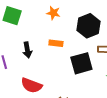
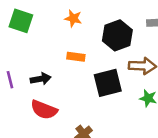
black arrow: (27, 50) -> (41, 79), moved, turned -91

